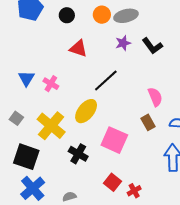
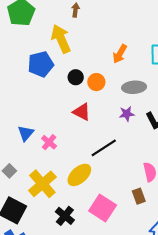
orange circle: (102, 15) -> (96, 82), moved

